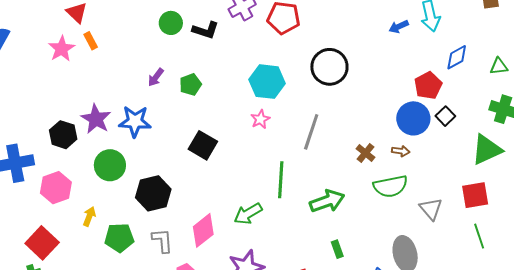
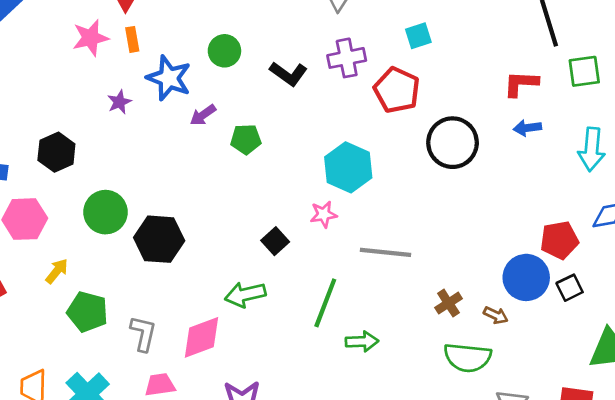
green circle: (171, 23) -> (224, 51), moved
blue arrow: (399, 27) -> (527, 128), moved
black circle: (329, 67) -> (453, 143), moved
purple star: (96, 119) -> (119, 102), moved, size x0.6
blue star: (135, 121) -> (169, 78), moved
gray line: (311, 132) -> (385, 252), turned 60
black square: (203, 145) -> (275, 241), moved, size x0.7
black hexagon: (153, 193) -> (159, 239), moved
green arrow: (327, 201) -> (362, 341), moved, size x0.7
green arrow: (248, 214) -> (245, 294), moved

